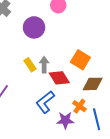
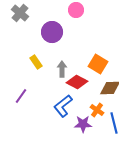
yellow rectangle: (30, 65) -> (36, 62), moved
red diamond: (59, 78) -> (77, 82), turned -30

